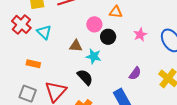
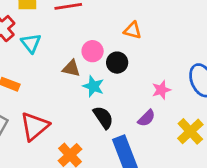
pink circle: (94, 24) -> (93, 51), moved
pink star: (140, 35) -> (161, 90), moved
black semicircle: (85, 77) -> (103, 117), moved

